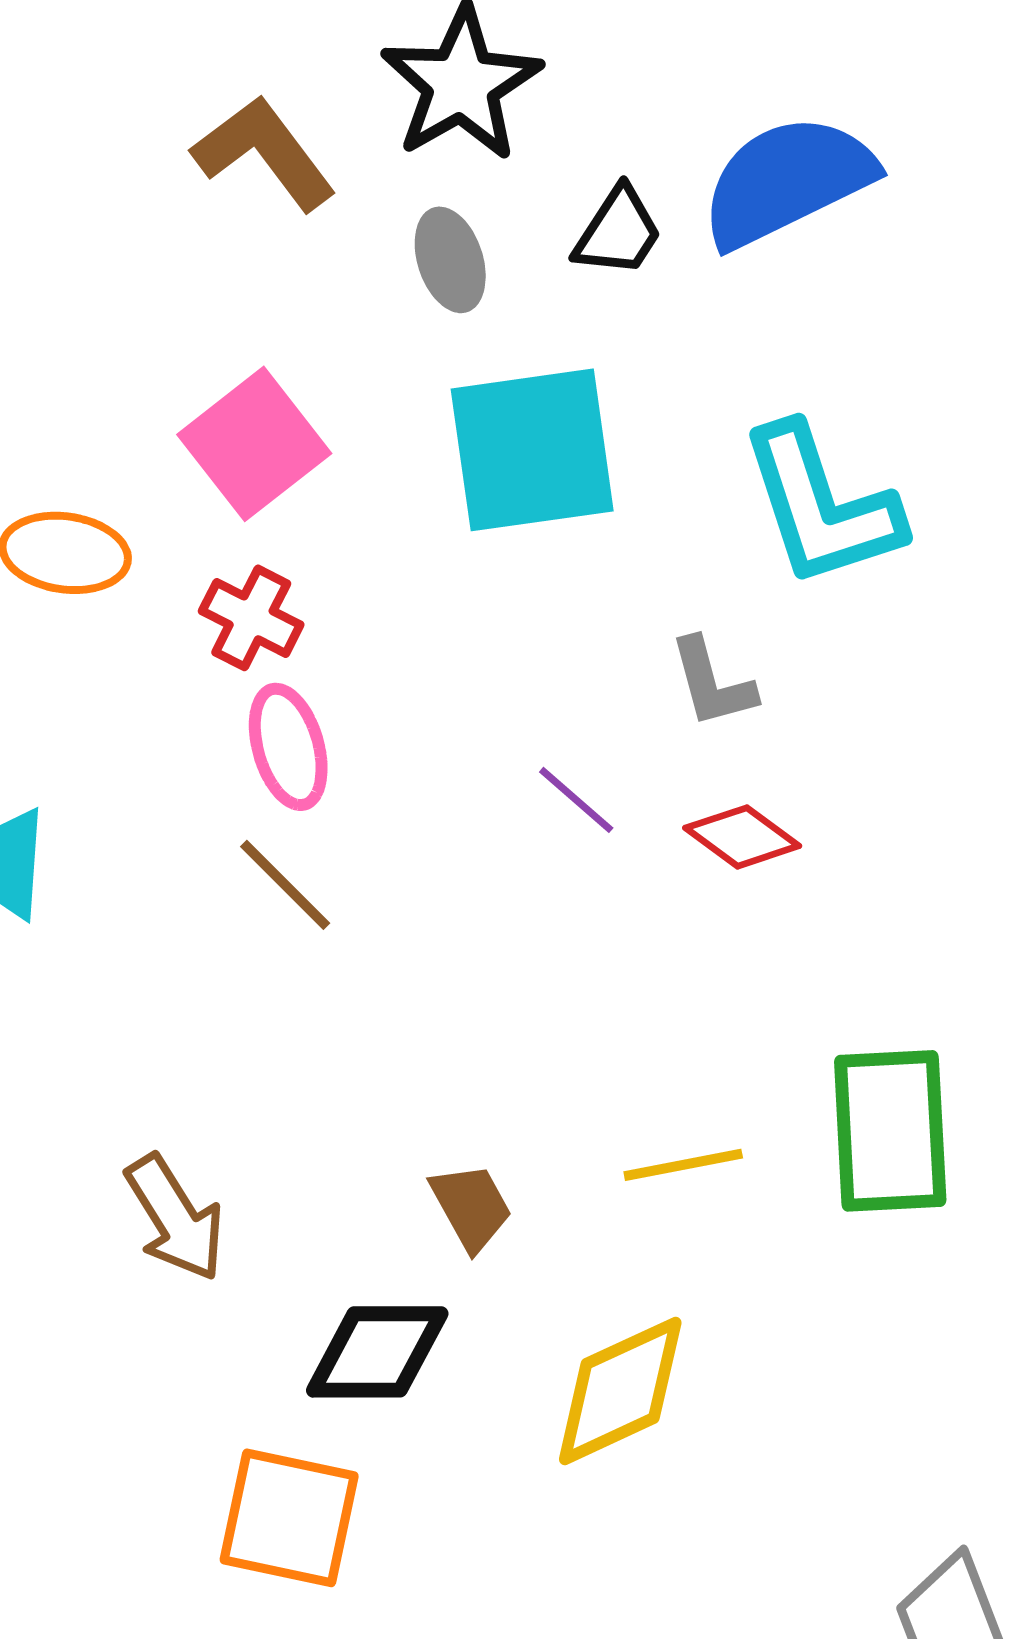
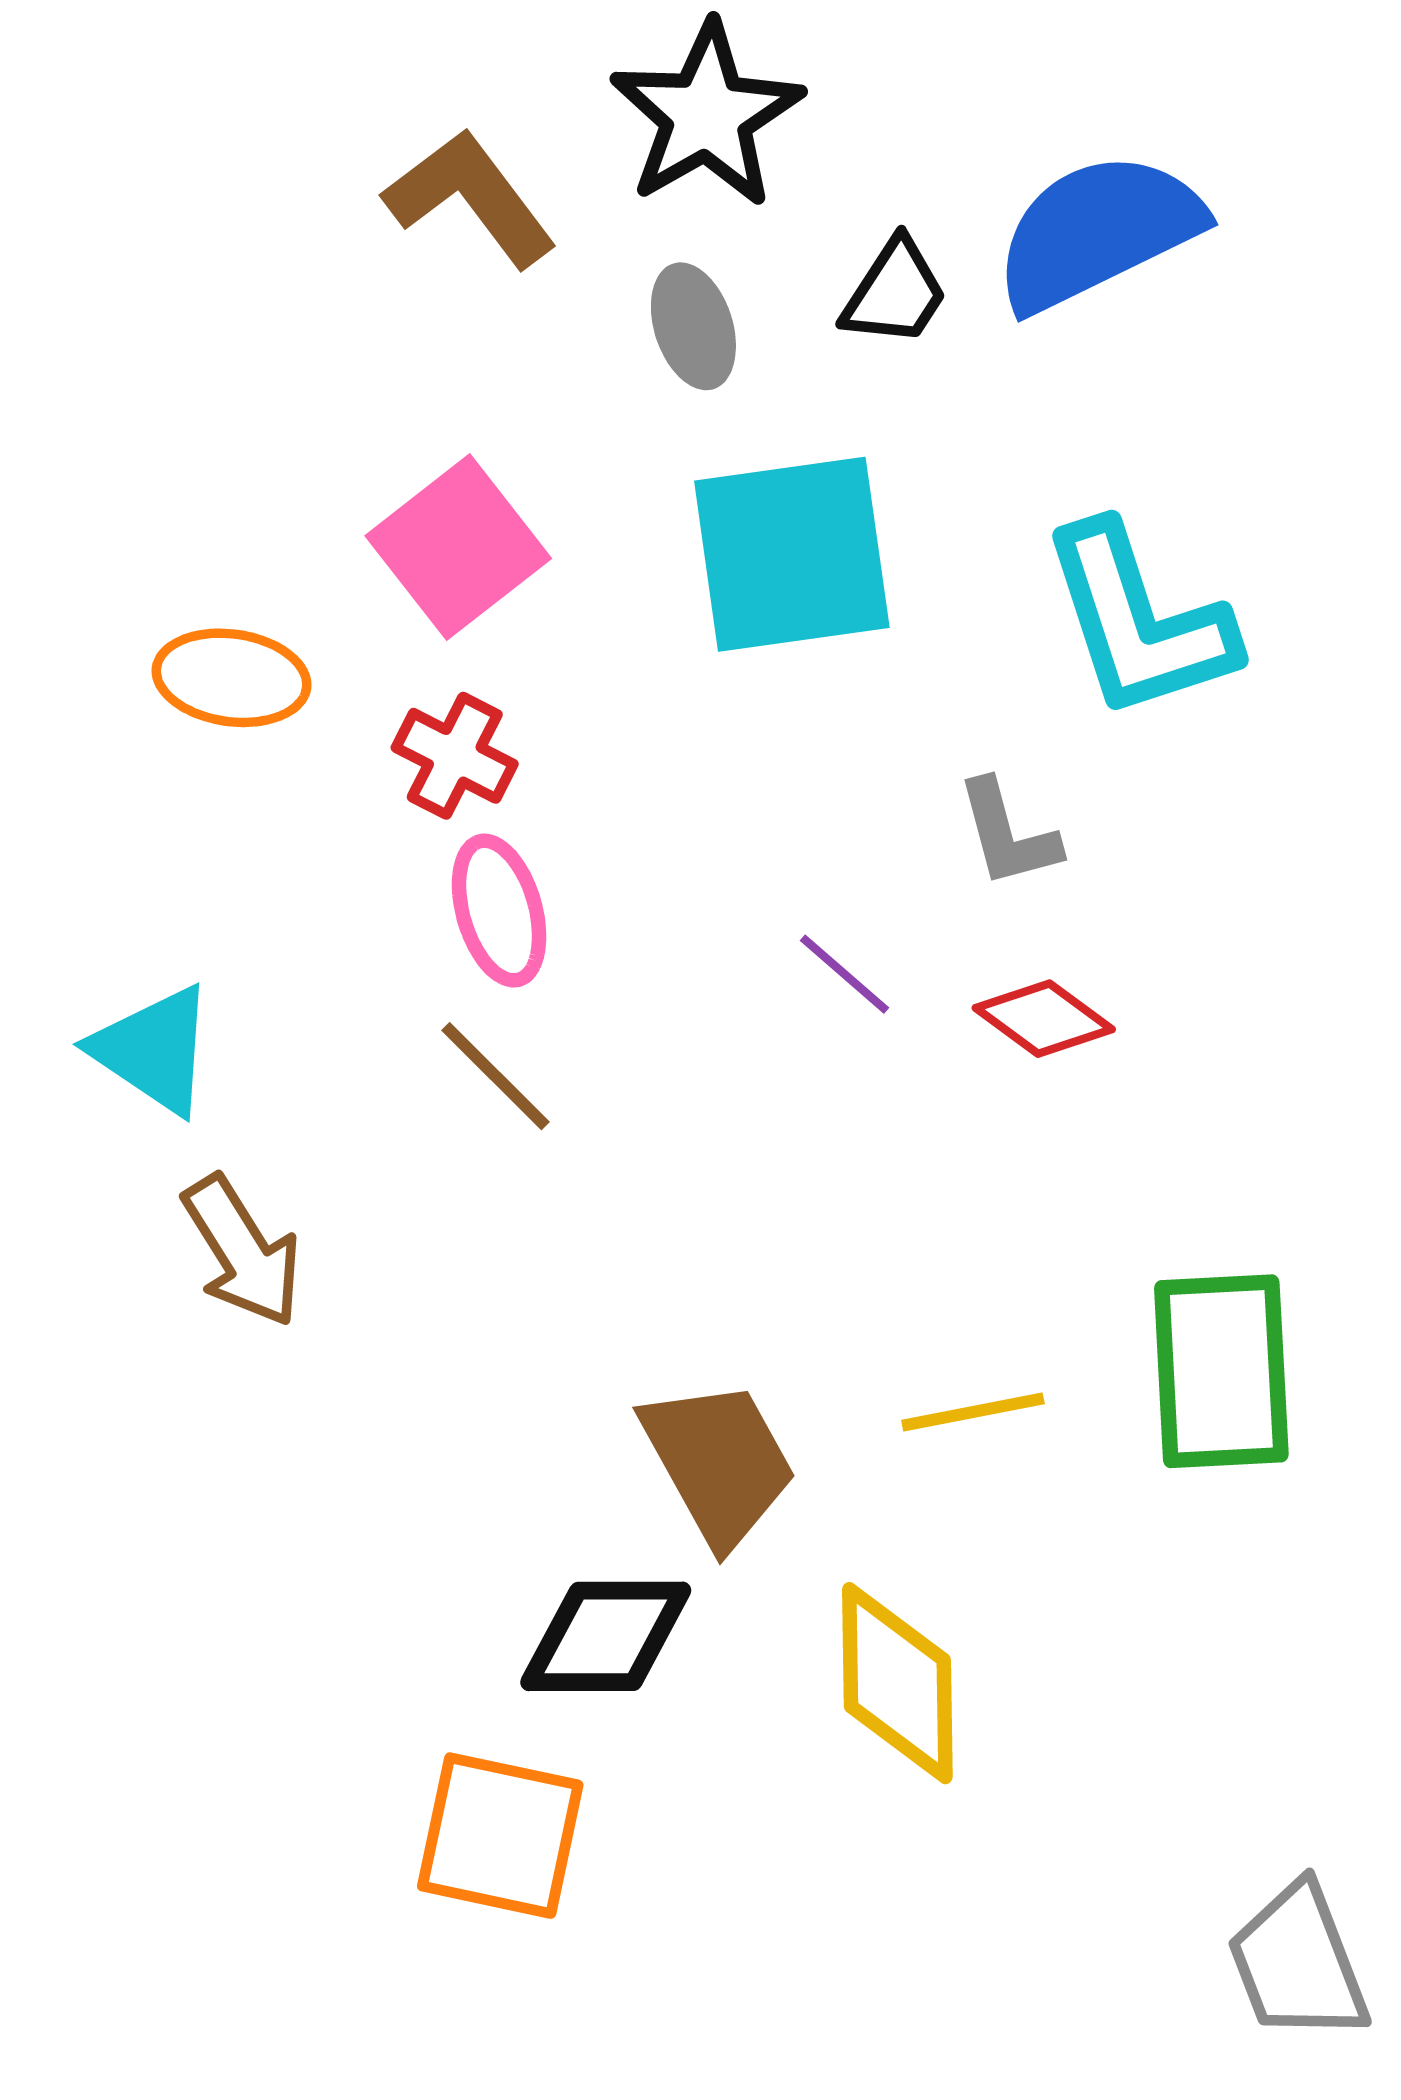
brown trapezoid: (471, 1207) -> (719, 1462), size x1.6
brown arrow: (175, 1218) -> (242, 1251), moved
yellow diamond: (620, 1391) -> (897, 1683), turned -66

